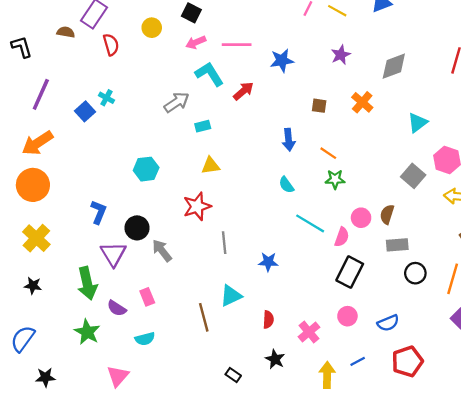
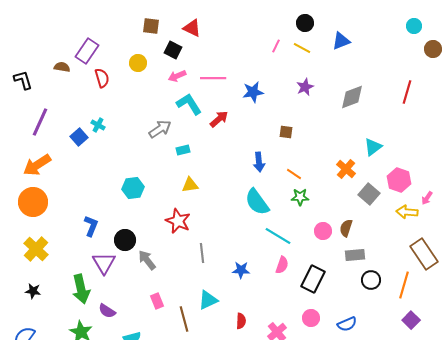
orange cross: (362, 102) -> (346, 169), moved
cyan semicircle: (286, 185) -> (257, 202), size x1.8
red star: (197, 206) -> (178, 221), turned -30
pink semicircle: (342, 237) -> (282, 265), moved
pink rectangle: (147, 297) -> (157, 301), moved

